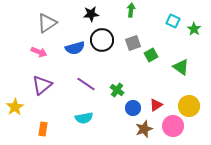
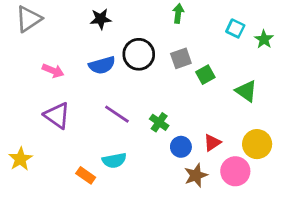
black star: (91, 14) -> (101, 19), moved
gray triangle: (47, 23) -> (29, 19), moved
purple triangle: (42, 85) -> (57, 116), turned -45
yellow star: (15, 107) -> (20, 159), moved
orange rectangle: (43, 129) -> (86, 175), moved, turned -64

